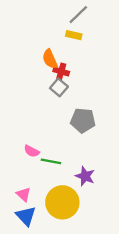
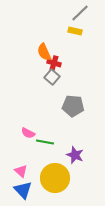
gray line: (78, 15) -> (80, 13), moved
yellow rectangle: (74, 35) -> (75, 31), moved

